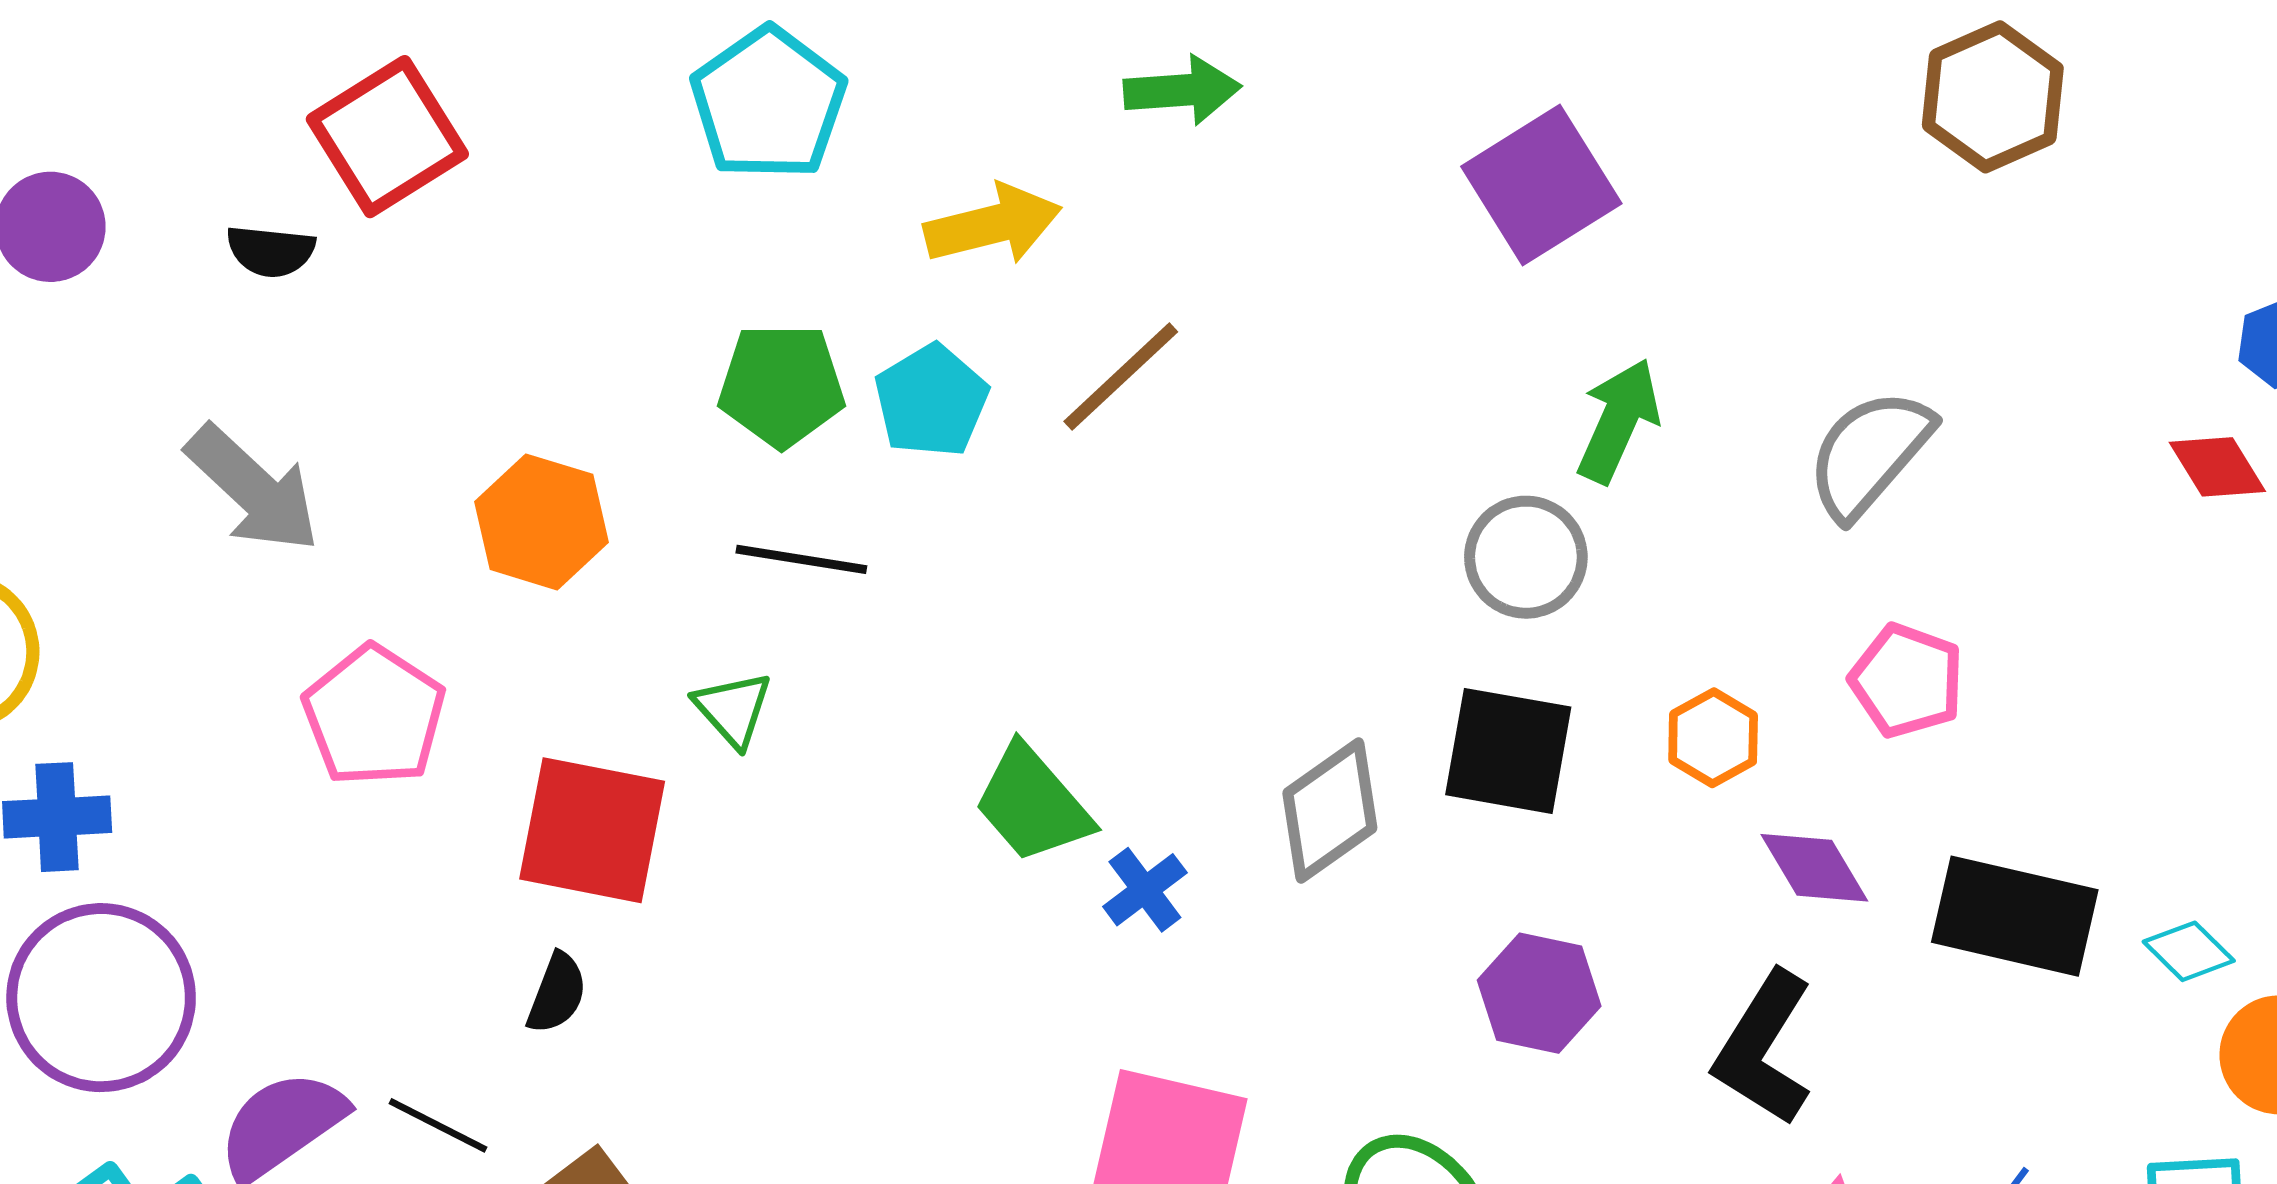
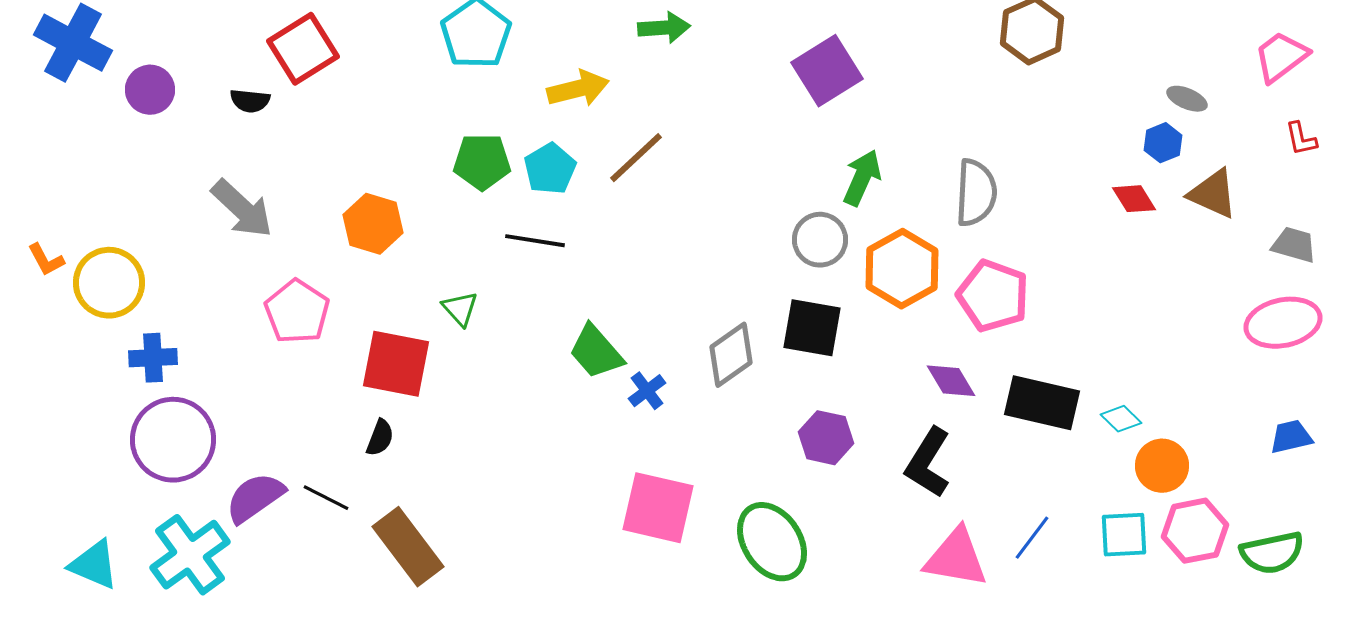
gray semicircle: (1869, 454) -> (976, 193), turned 142
black line: (801, 559) -> (535, 241), moved
pink pentagon: (1907, 680) -> (993, 296), size x1.4
orange hexagon: (1713, 738) -> (902, 269), moved, size x1.8

